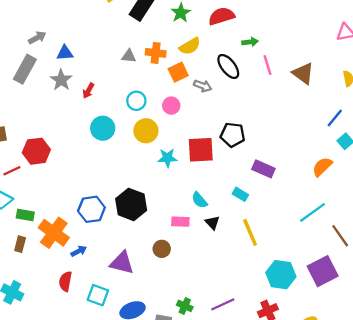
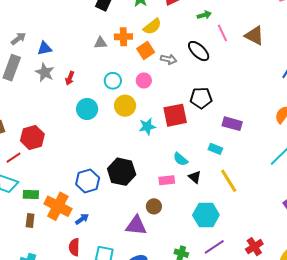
black ellipse: (228, 66) -> (199, 51), moved
purple triangle: (122, 263) -> (136, 226), moved
cyan hexagon: (281, 275) -> (206, 215), moved

